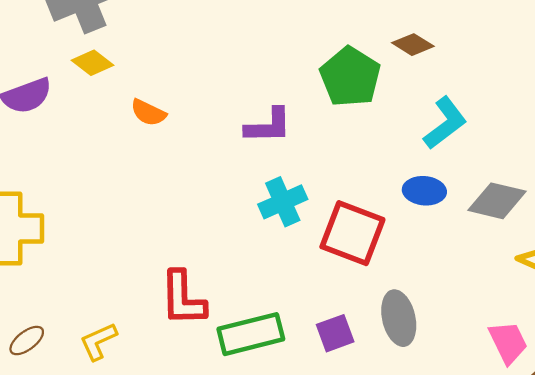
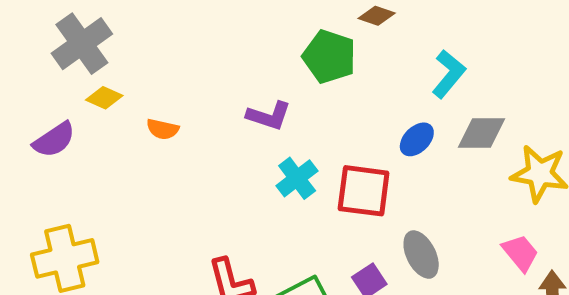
cyan L-shape: (445, 123) -> (449, 74), moved
purple L-shape: (268, 126) -> (269, 116), turned 33
blue ellipse: (424, 191) -> (417, 139), turned -36

